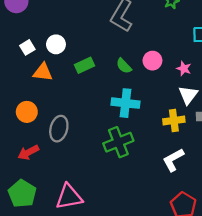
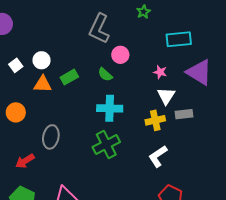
pink circle: (152, 61) -> (120, 55), moved
orange triangle: (43, 72) -> (43, 84), moved
orange circle: (27, 112) -> (16, 112), moved

